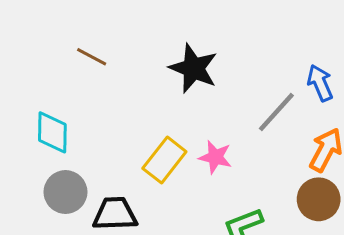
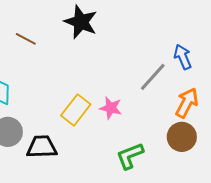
black star: (193, 68) -> (81, 22), moved

